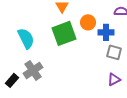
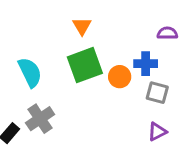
orange circle: (88, 22) -> (120, 77), moved

